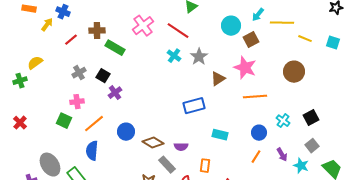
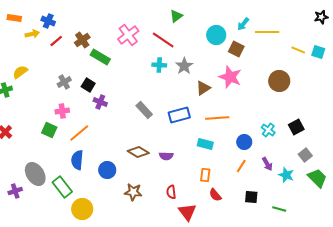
yellow arrow: (47, 25) -> (32, 34), turned 40
brown cross: (97, 31) -> (82, 40), turned -35
yellow line: (305, 39) -> (298, 50), moved
red line: (71, 40) -> (56, 41), moved
brown square: (251, 40) -> (236, 49), turned -35
cyan cross: (174, 56) -> (159, 65), turned -32
purple cross: (115, 93) -> (100, 102), turned -32
orange line: (255, 97) -> (217, 118), moved
blue circle: (126, 132) -> (107, 170), moved
gray square: (312, 146) -> (305, 155), moved
gray rectangle: (167, 165) -> (144, 110), moved
orange rectangle: (205, 166) -> (205, 175), moved

